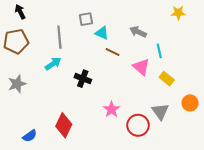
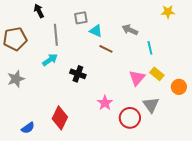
black arrow: (20, 12) -> (39, 11), moved
pink triangle: (141, 67) -> (137, 78), moved, turned 30
orange circle: (190, 103) -> (179, 87), moved

